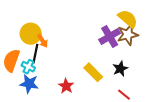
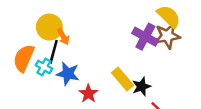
purple cross: (110, 36) -> (145, 37), turned -35
black star: (120, 69) -> (142, 87), moved
blue star: (29, 84) -> (68, 74), moved

